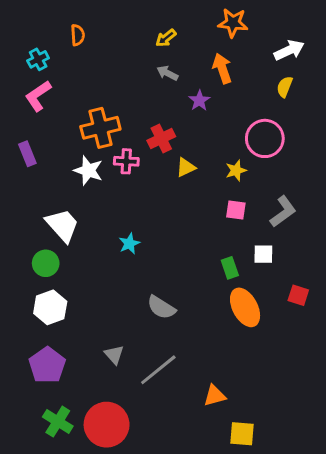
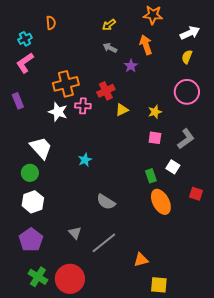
pink circle: (265, 138) -> (187, 92), moved
white square: (263, 254) -> (173, 167), turned 32

